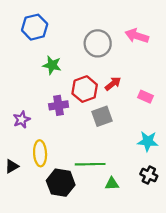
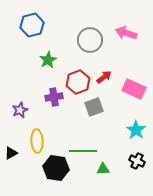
green star: (52, 65) -> (48, 60), turned 30
pink rectangle: (146, 97) -> (134, 89), size x1.6
cyan star: (148, 141) -> (136, 130), turned 30

